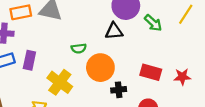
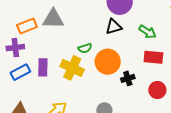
green arrow: (153, 23) -> (147, 32), moved
yellow cross: (60, 82) -> (72, 68), moved

